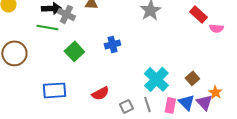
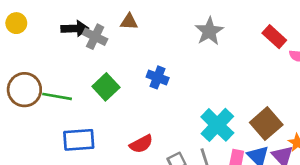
green line: (47, 27) -> (57, 96), moved
blue cross: (112, 44) -> (158, 77), turned 35
brown square: (192, 78) -> (266, 124), size x1.6

